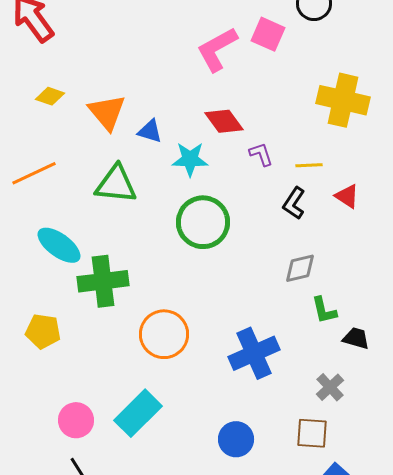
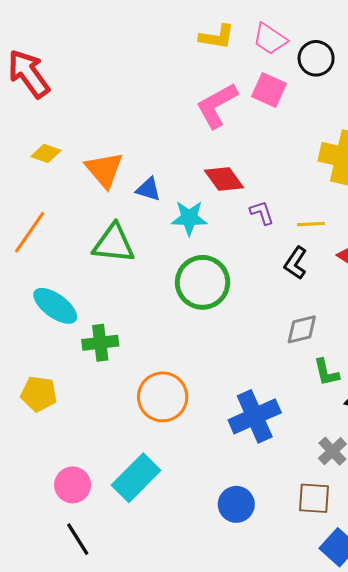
orange line: (34, 173) -> (30, 232), turned -30
green cross: (103, 281) -> (100, 343), size x0.7

